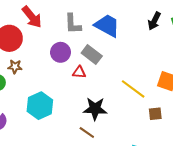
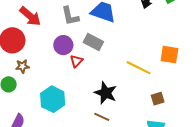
red triangle: (79, 72) -> (76, 61), moved, turned -40
black star: (95, 109) -> (106, 93), turned 30
brown square: (155, 114) -> (158, 99), moved

